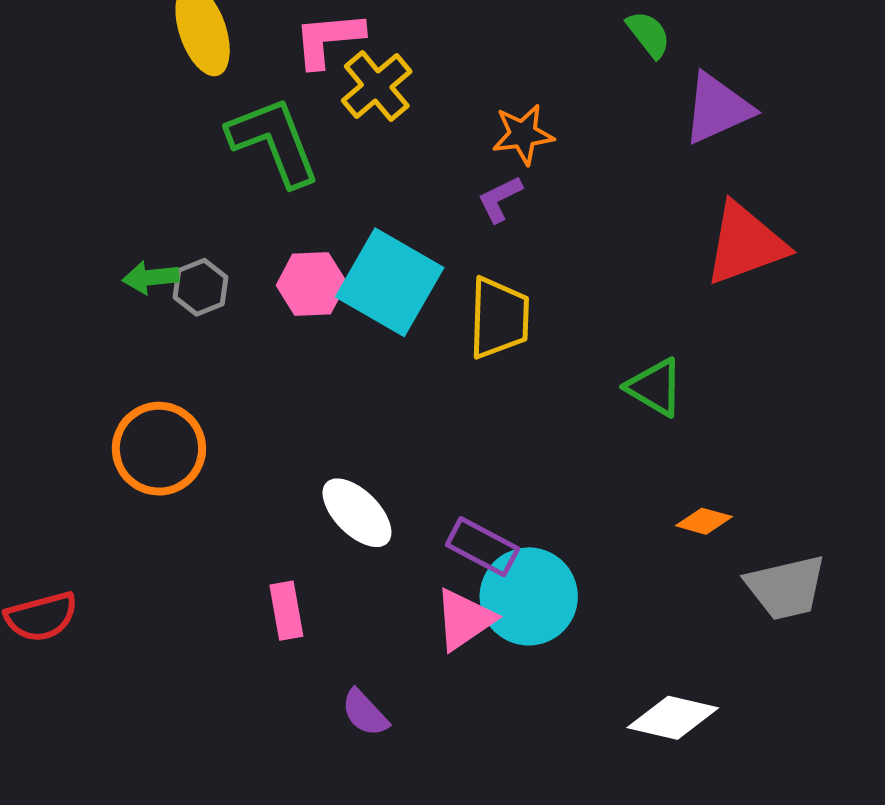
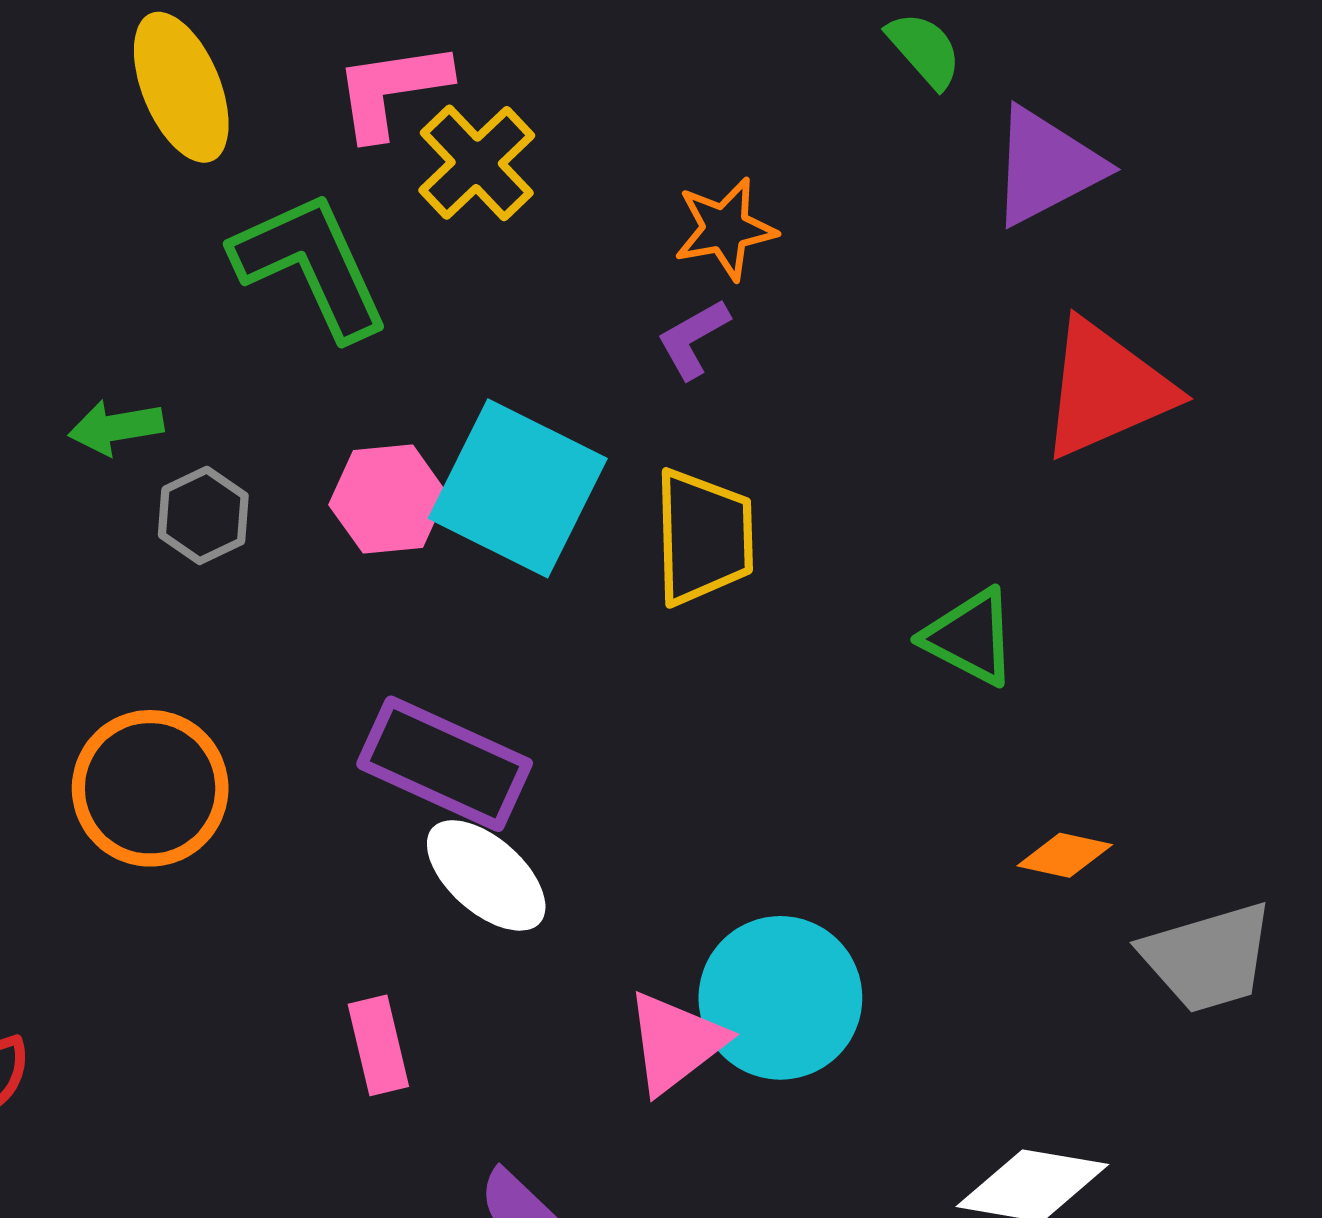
green arrow: (151, 277) -> (116, 427), moved
purple rectangle: (482, 547) -> (445, 764), moved, size x1.4

